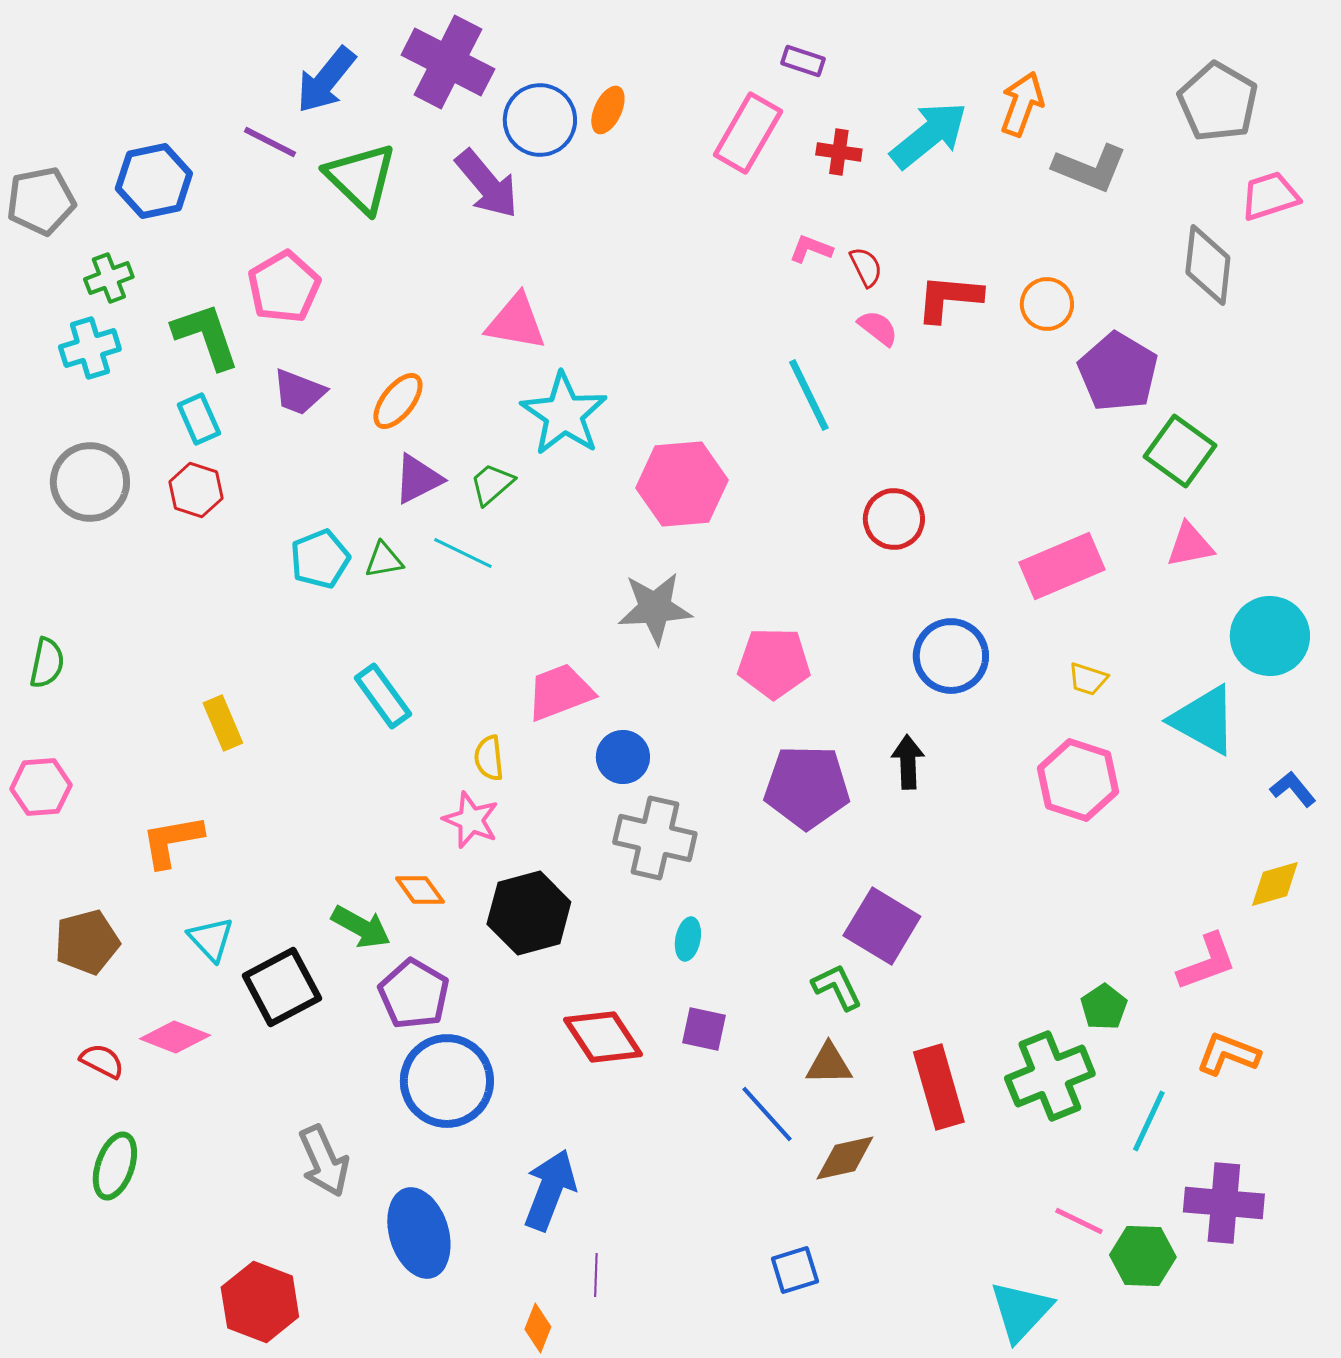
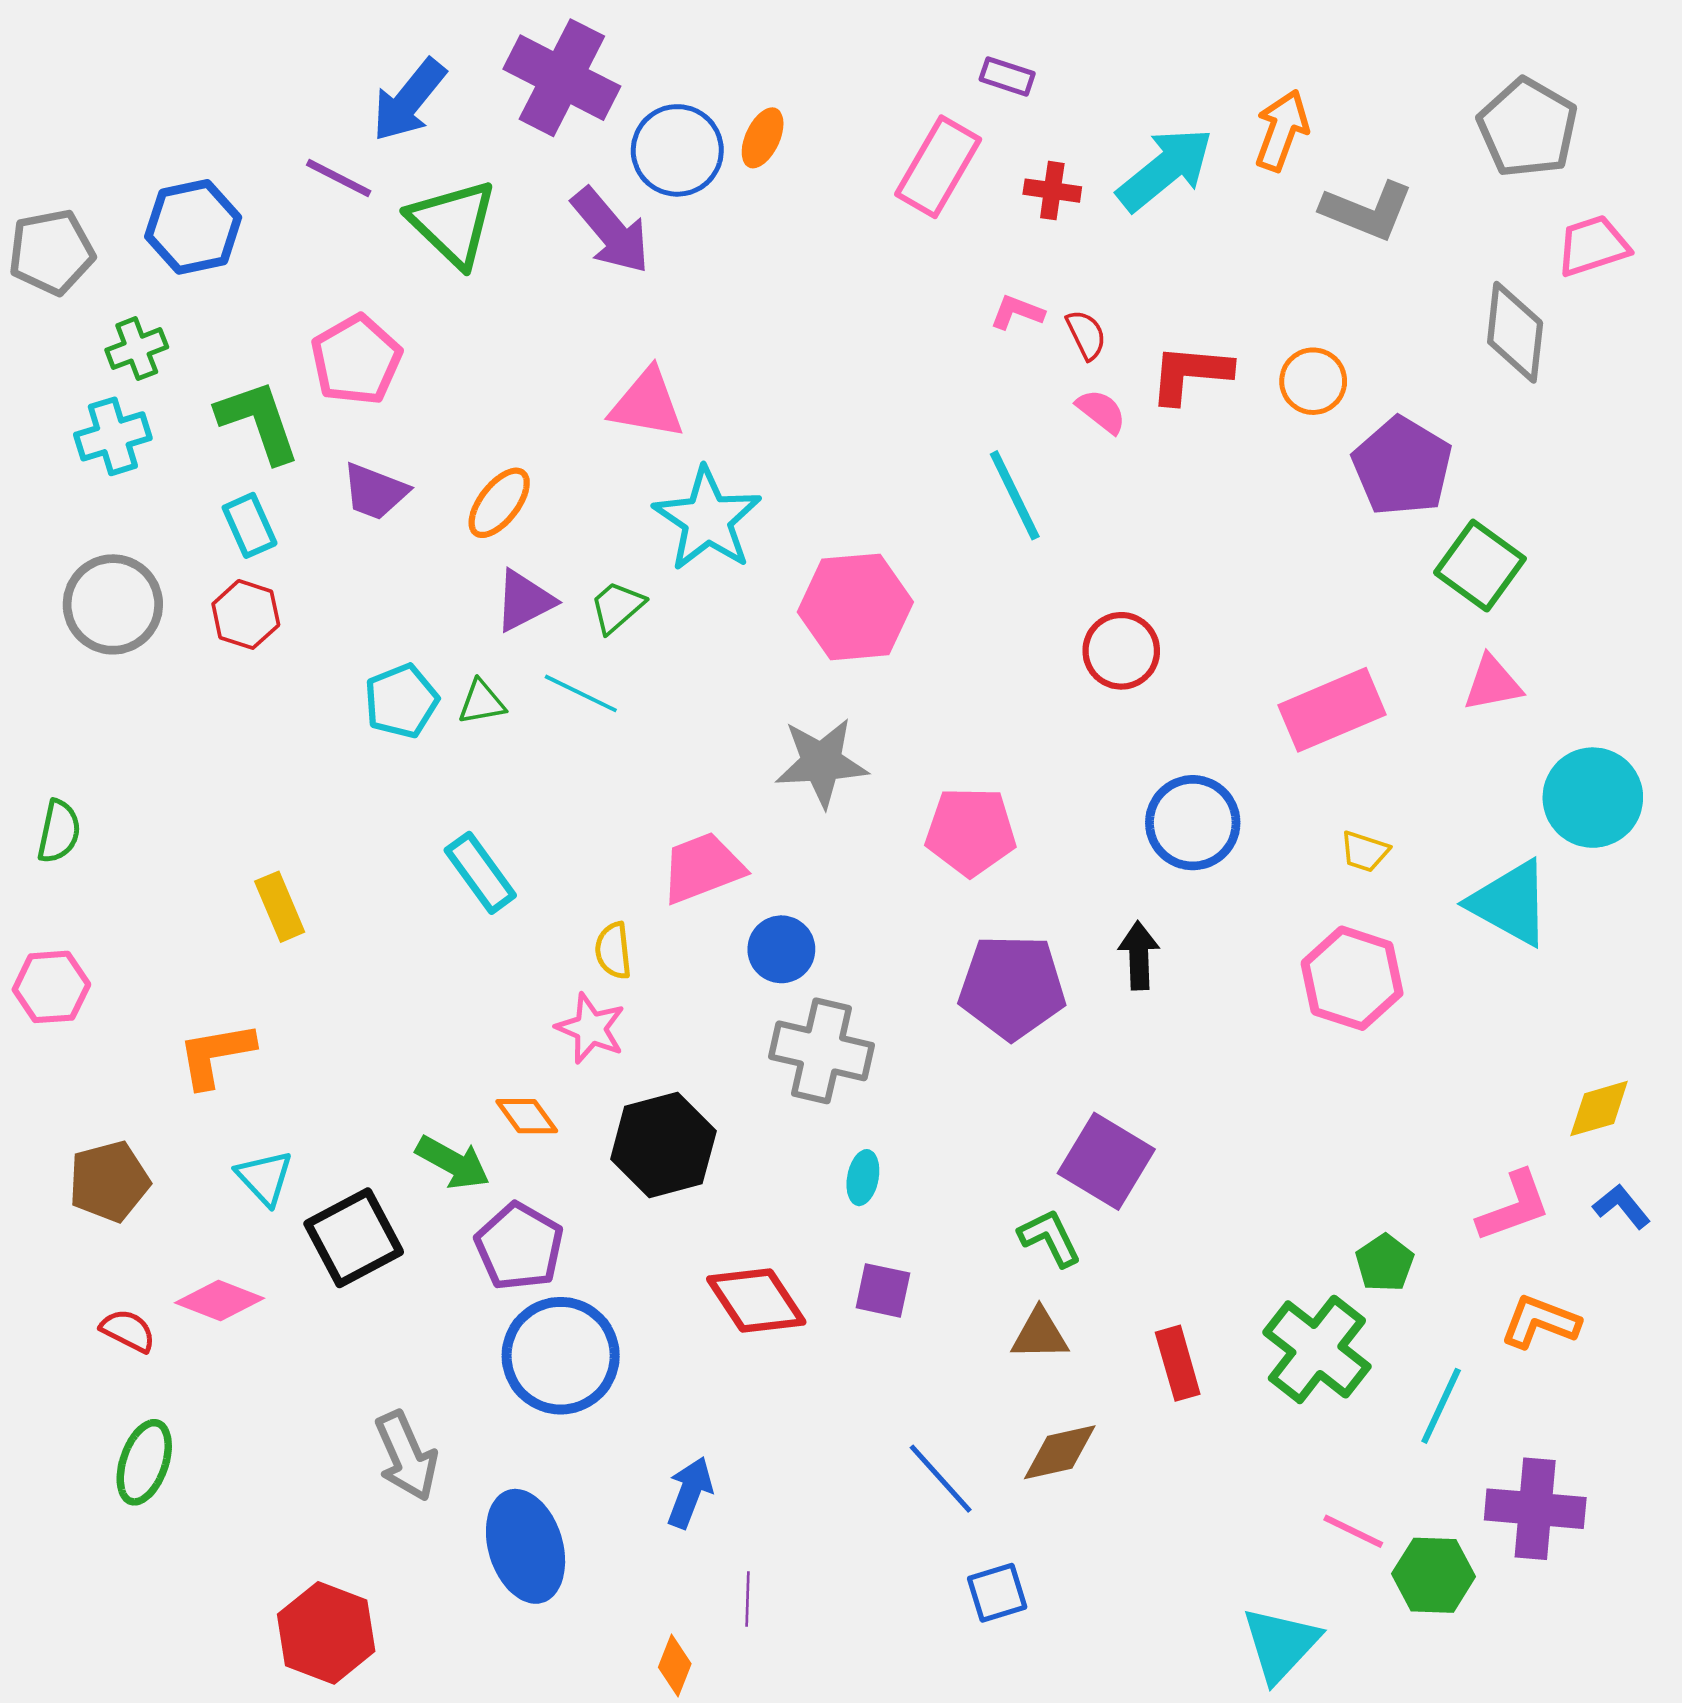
blue L-shape: (1293, 789) -> (1622, 1206), moved
green cross: (1050, 1076) -> (1317, 1349), turned -30
red rectangle: (939, 1087) -> (1178, 1363), size x0.7
blue line: (767, 1114) -> (941, 1479), moved
blue arrow: (550, 1190) -> (690, 1492), size x0.7

